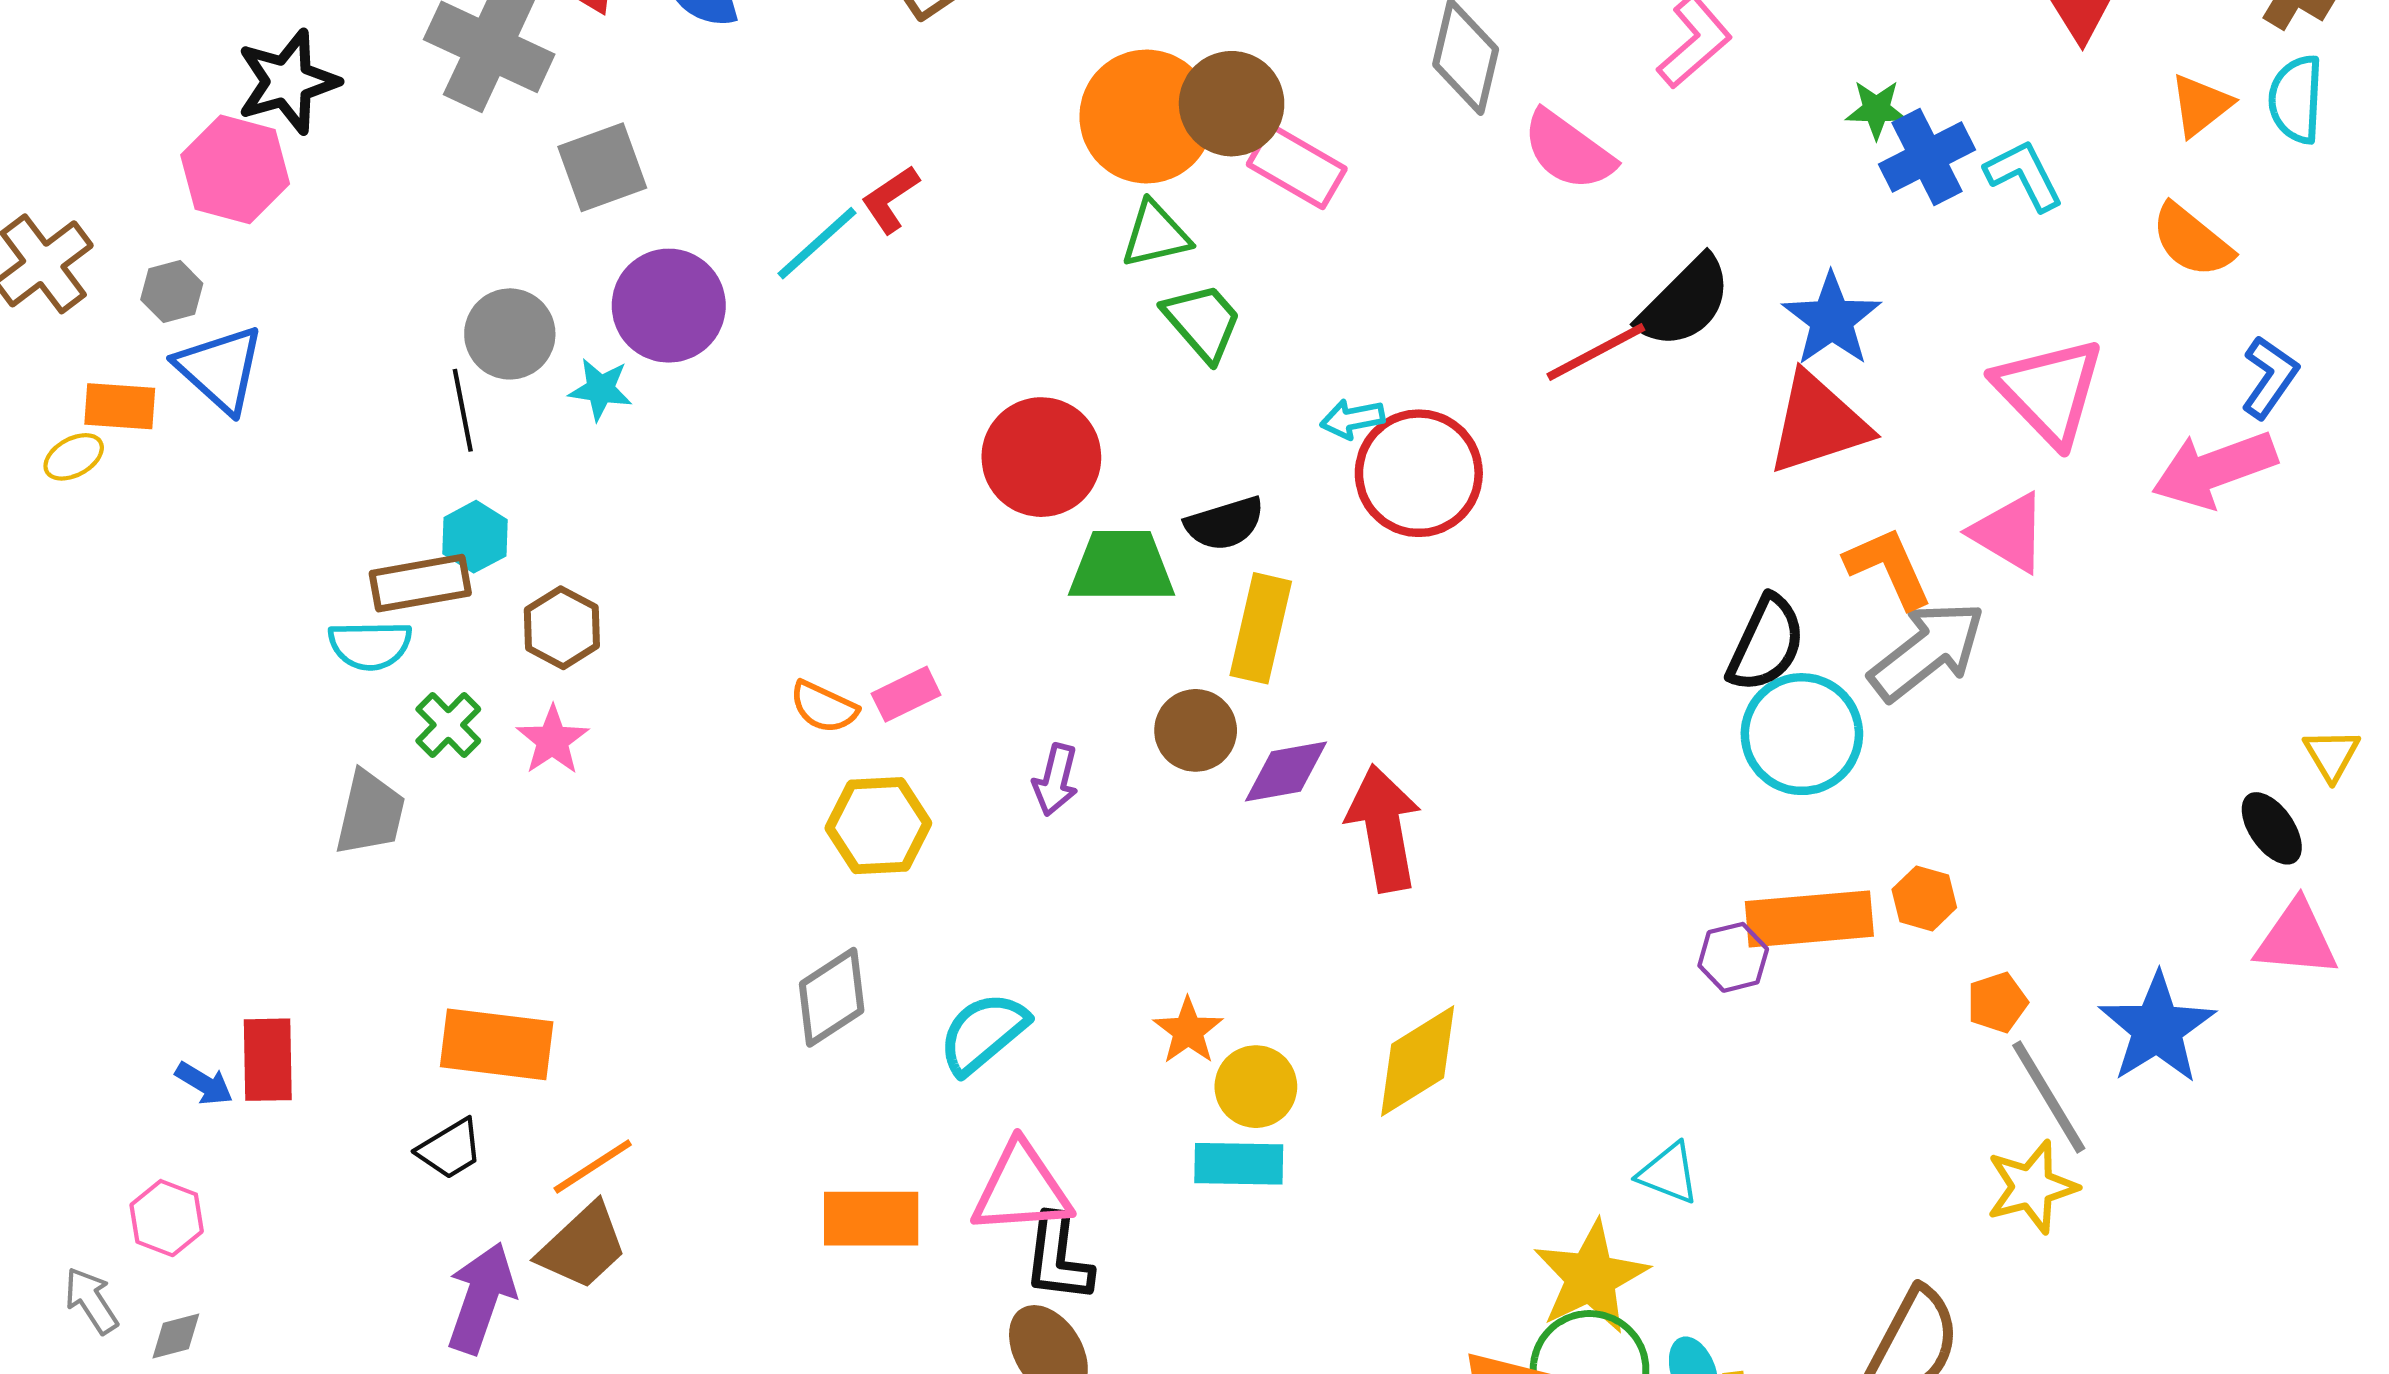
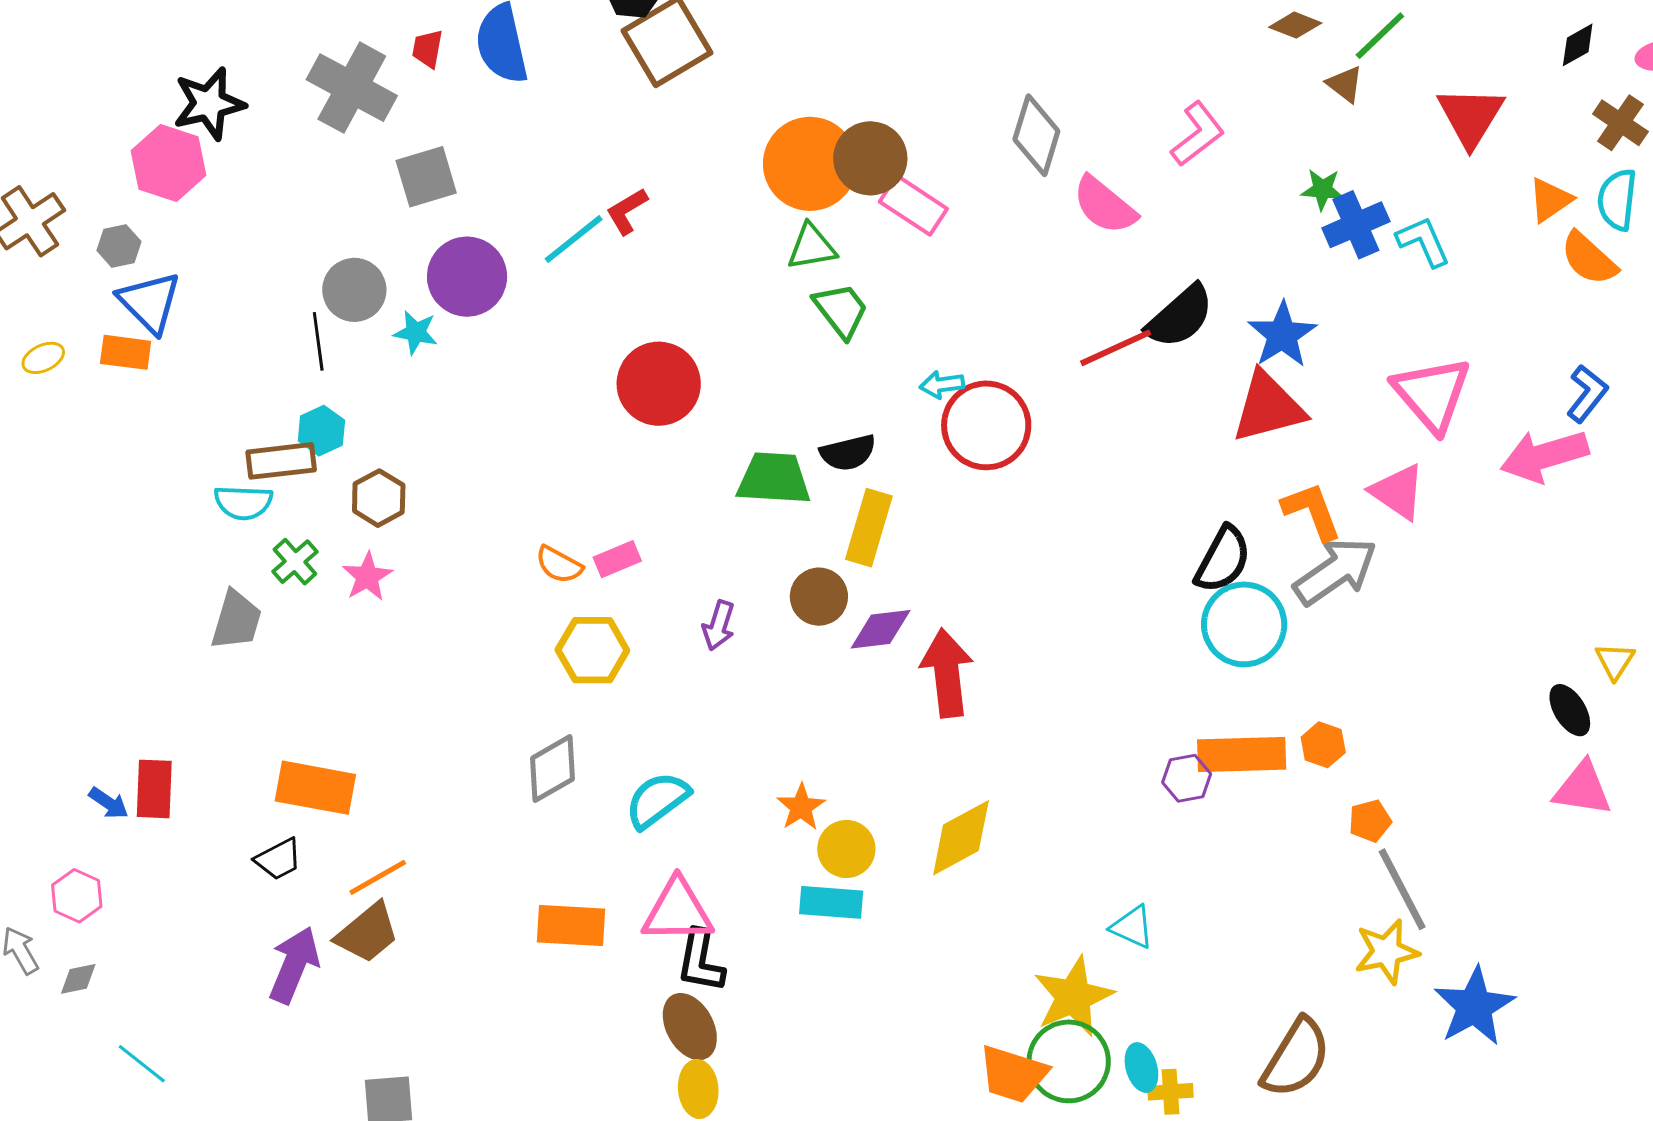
orange semicircle: (2192, 241) -> (1589, 259), moved
orange rectangle: (120, 406) -> (126, 352), moved
red circle: (1041, 457) -> (659, 384), moved
blue star: (2157, 1028) -> (1474, 1006), moved

